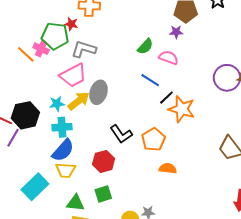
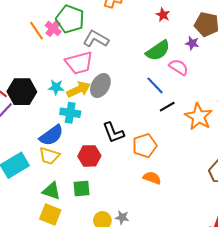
red star: (71, 24) -> (163, 15), moved
green semicircle: (145, 46) -> (158, 51), size x1.4
orange star: (182, 109) -> (199, 117), moved
cyan cross: (62, 127) -> (70, 113), moved

